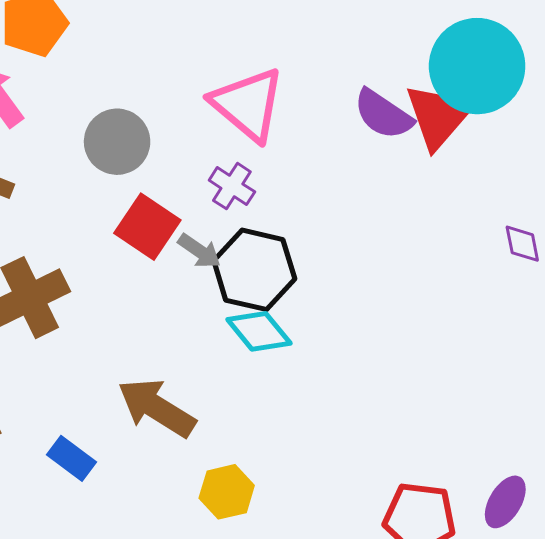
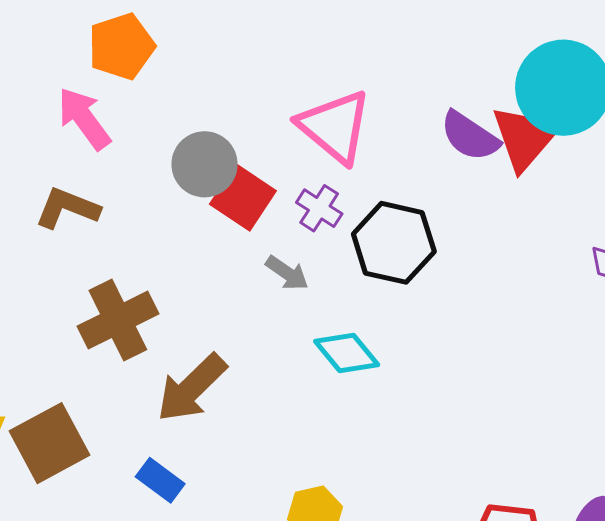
red square: (147, 227) -> (243, 198), moved
black hexagon: (254, 270) -> (394, 243), moved
brown arrow: (157, 408) -> (192, 388), moved, turned -76

